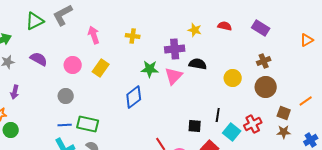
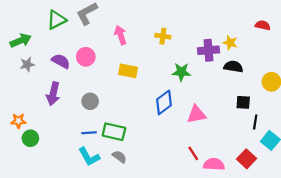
yellow star: (195, 30) -> (230, 43), moved
pink circle: (73, 65) -> (86, 57), moved
yellow rectangle: (101, 68) -> (128, 71), turned 66
pink triangle: (174, 76) -> (197, 114), moved, turned 36
purple arrow: (15, 92) -> (53, 94), moved, size x1.5
black square: (195, 126) -> (243, 102), moved

